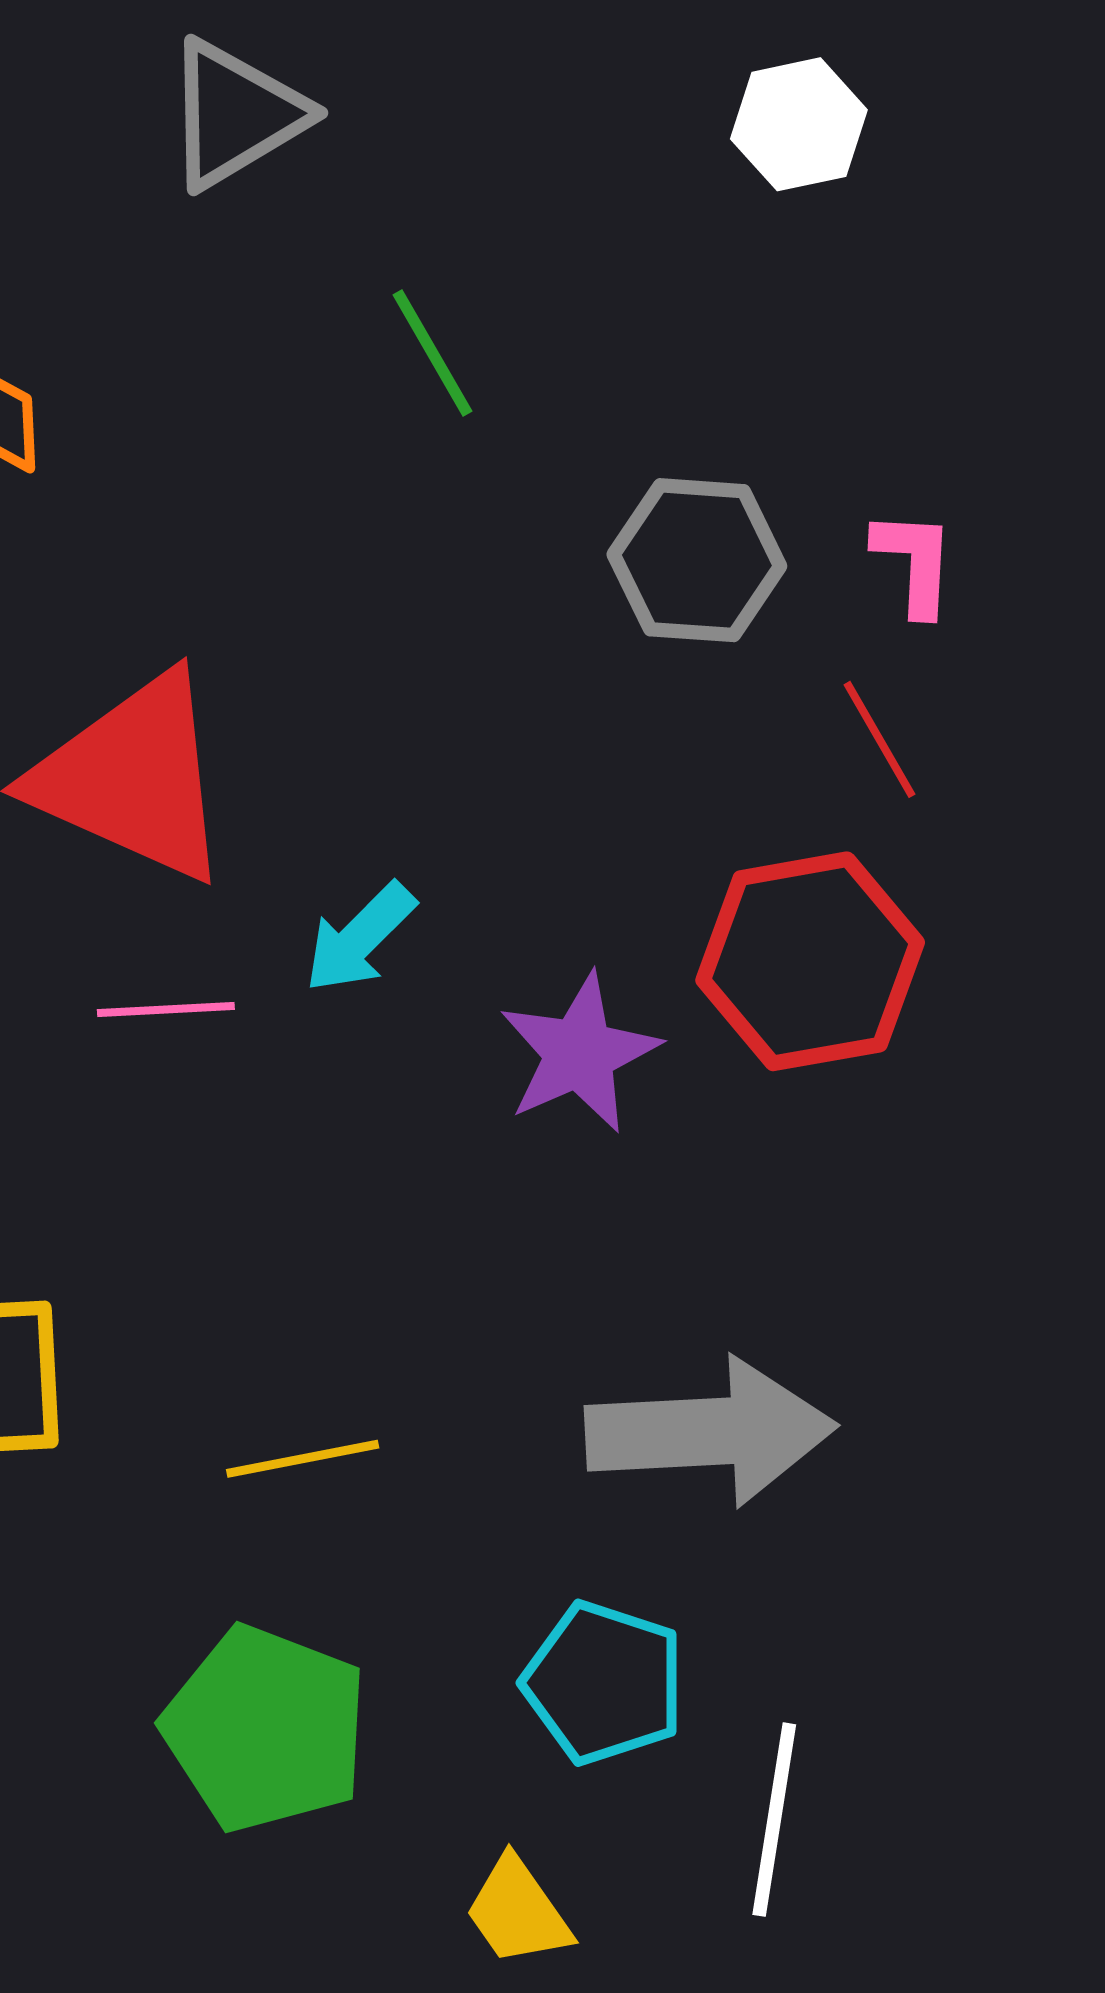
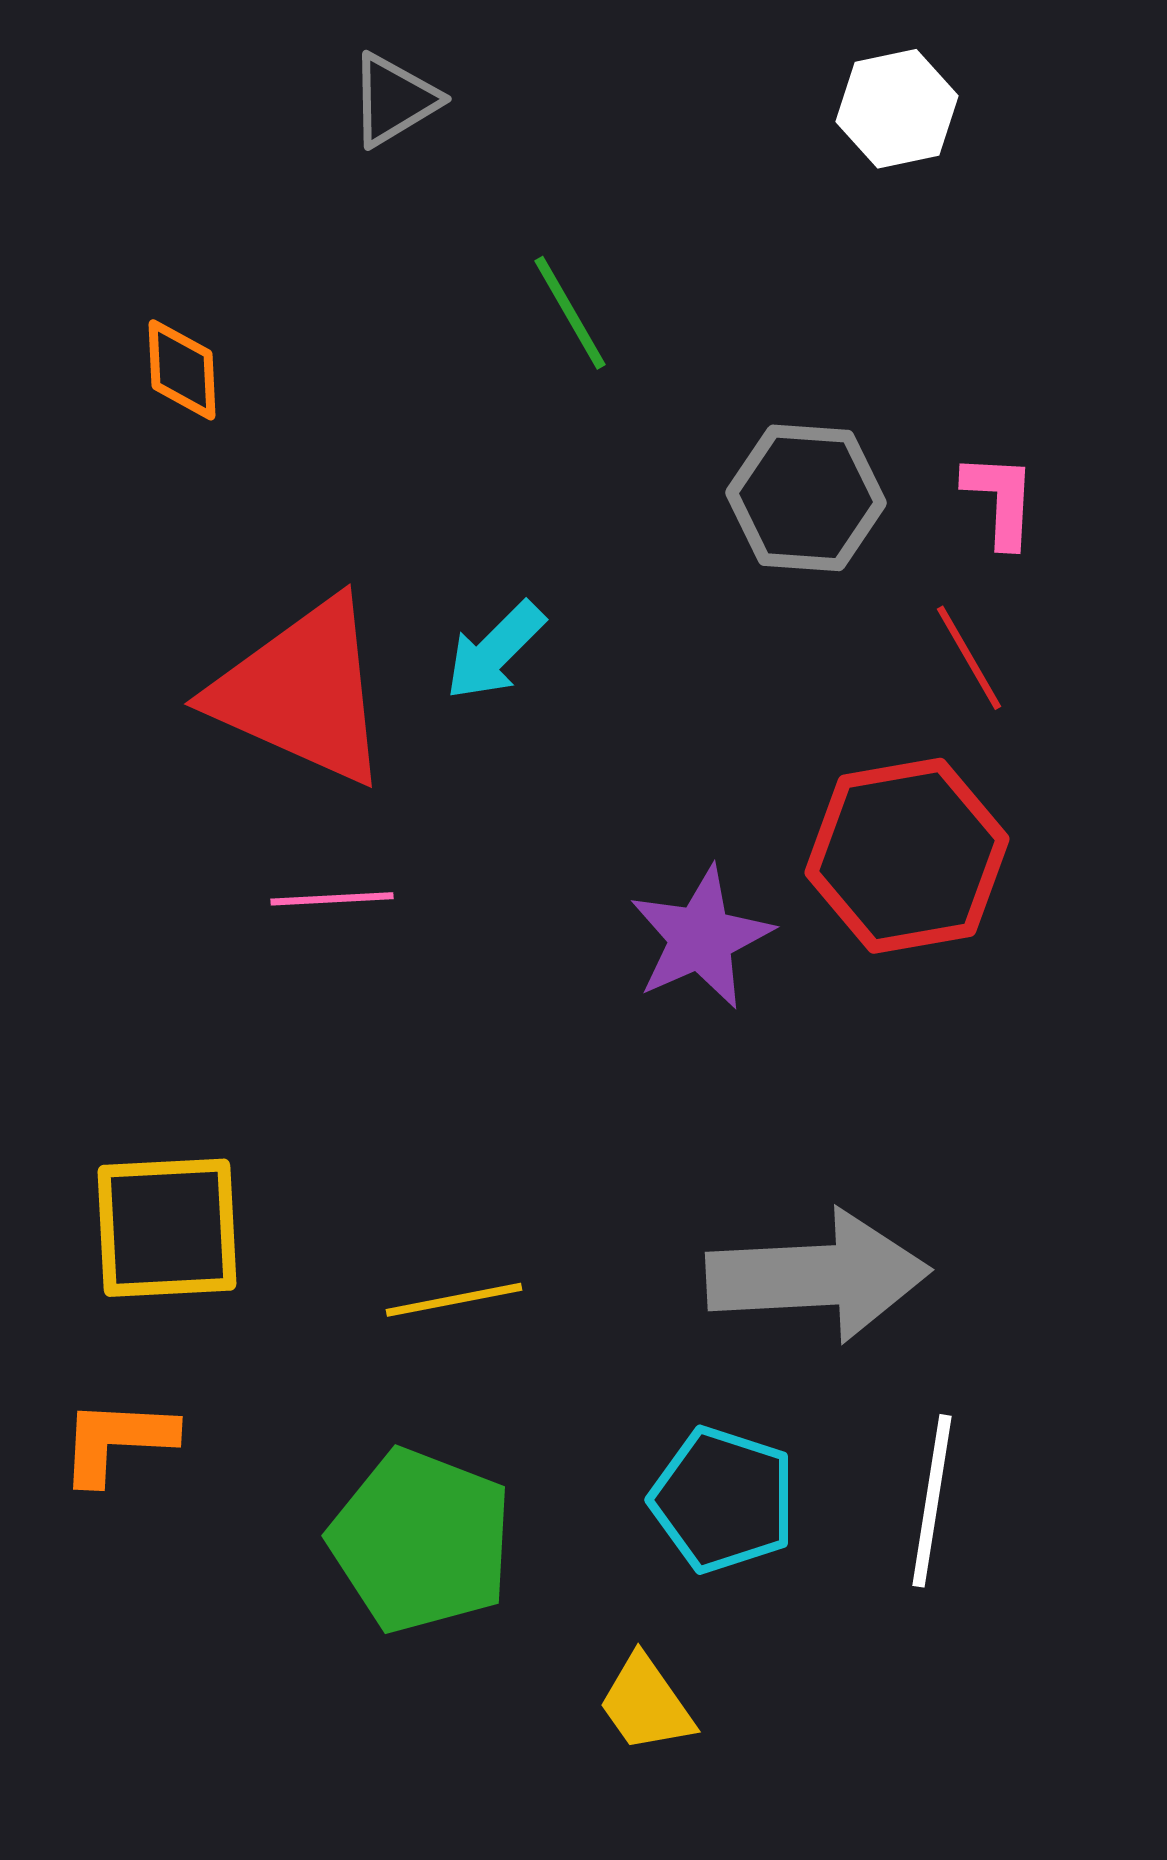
gray triangle: (235, 114) -> (394, 100), size x0.7
cyan arrow: (360, 938) -> (495, 651), moved
white line: (774, 1820) -> (932, 1501), moved

